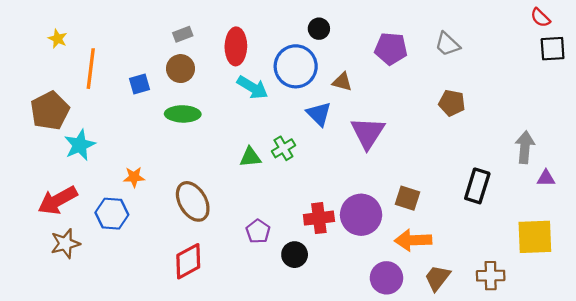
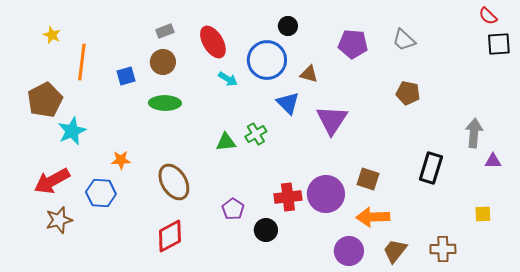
red ellipse: (236, 46) -> (213, 42), turned -32
cyan arrow: (252, 87) -> (228, 79), size x0.7
yellow square: (535, 237) -> (483, 214), size x0.5

